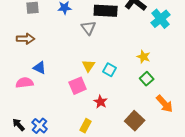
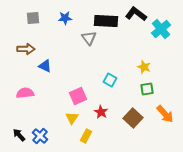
yellow triangle: (89, 66) -> (72, 118), moved
blue triangle: (40, 68) -> (45, 66), moved
green square: (147, 79) -> (147, 89), turned 32
brown square: (135, 121) -> (133, 118), moved

